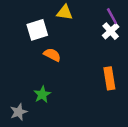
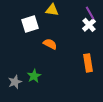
orange semicircle: (52, 55) -> (50, 44), moved
gray star: (19, 112) -> (15, 82), moved

